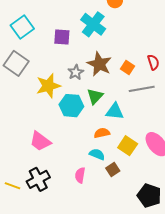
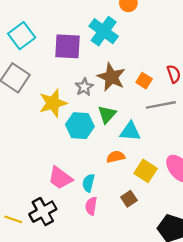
purple square: (62, 37) -> (68, 46), size x1.4
pink trapezoid: (40, 141) -> (60, 178), moved
cyan semicircle: (97, 154) -> (88, 183), moved, turned -98

